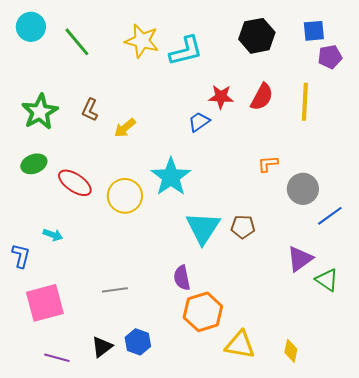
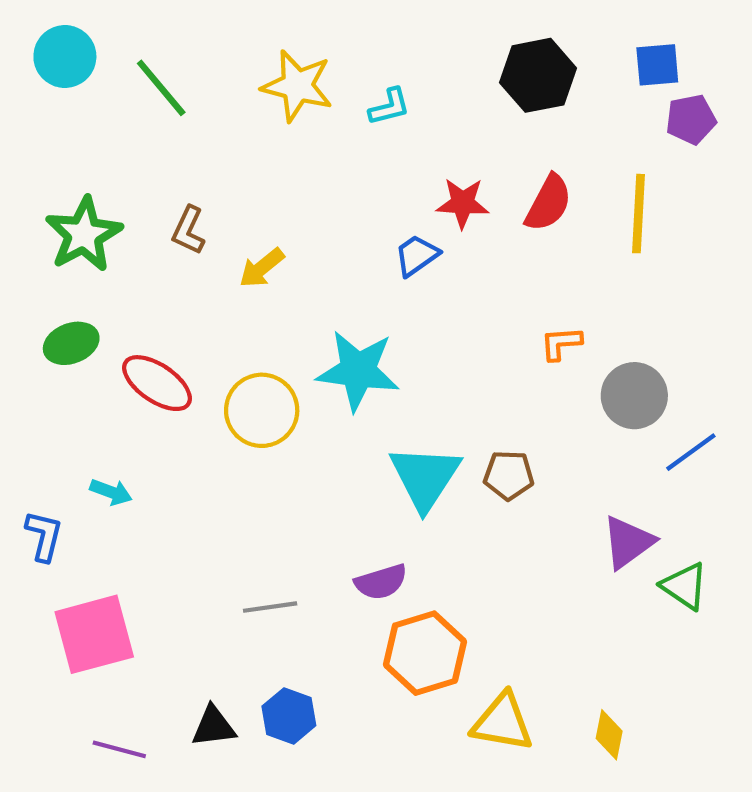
cyan L-shape: (186, 51) -> (389, 107), size x0.6
cyan star: (171, 177) -> (358, 371), turned -30
purple semicircle: (182, 278) -> (381, 582), turned -95
gray line: (115, 290) -> (270, 607), moved
black triangle: (102, 347) -> (214, 726), turned 30

